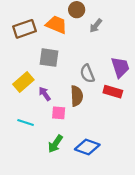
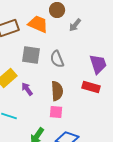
gray semicircle: (87, 74) -> (57, 59), moved
pink square: (59, 113) -> (56, 112), moved

